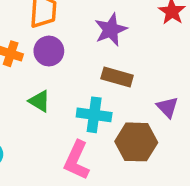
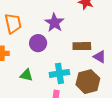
purple circle: (49, 51) -> (38, 43), moved
brown rectangle: (117, 77) -> (82, 46), moved

